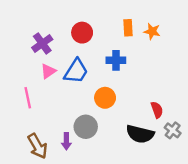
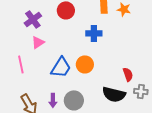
blue trapezoid: (76, 71) -> (61, 67), moved
gray circle: (86, 127) -> (74, 100), moved
gray cross: (173, 130) -> (141, 91), turned -32

